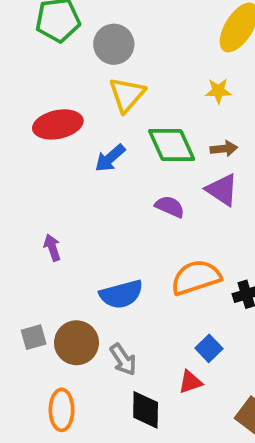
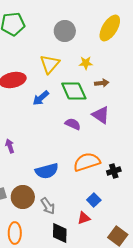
gray circle: (114, 44) -> (65, 31), moved
yellow star: (218, 91) -> (86, 63), moved
brown arrow: (224, 149) -> (102, 83), moved

